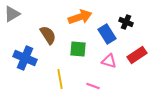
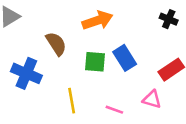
black cross: (126, 22) -> (169, 19), moved
blue rectangle: (107, 34) -> (125, 58), moved
pink triangle: (109, 61) -> (152, 99), moved

